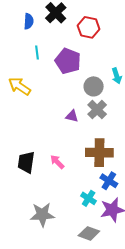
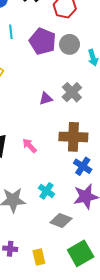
gray circle: (94, 86) -> (70, 44), moved
purple triangle: (72, 116) -> (46, 99), turned -32
cyan cross: (89, 198) -> (46, 191), moved

